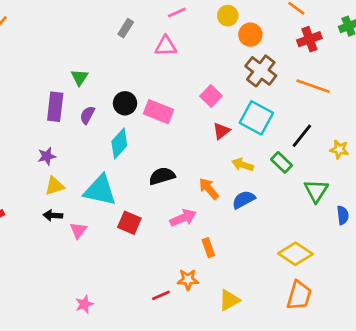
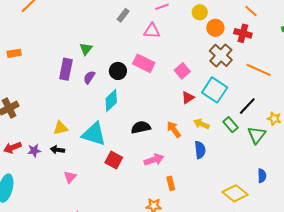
red cross: (309, 39) -> (243, 33), moved, turned 30
pink rectangle: (158, 112) -> (144, 63), moved
purple star: (47, 156) -> (34, 151), moved
orange arrow: (209, 189) -> (174, 129), moved
green triangle: (316, 191) -> (257, 135), moved
blue semicircle: (244, 200) -> (200, 150), turned 108
blue semicircle: (343, 215) -> (262, 176), moved
pink triangle: (78, 230) -> (70, 177), moved

